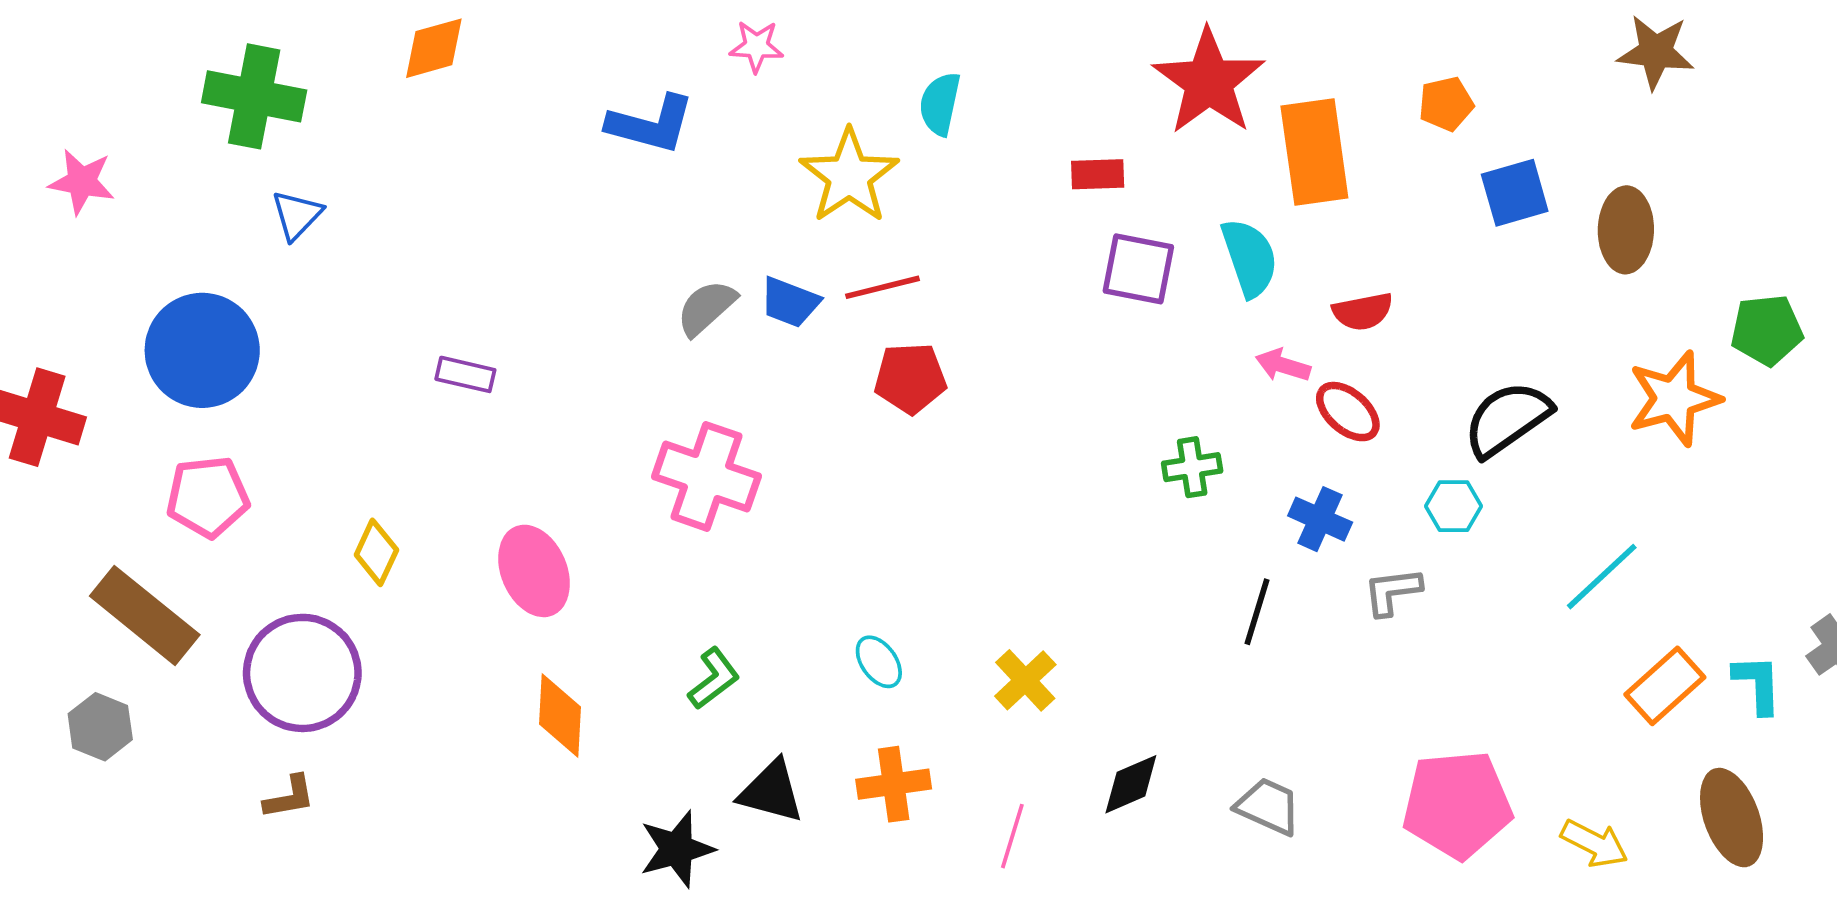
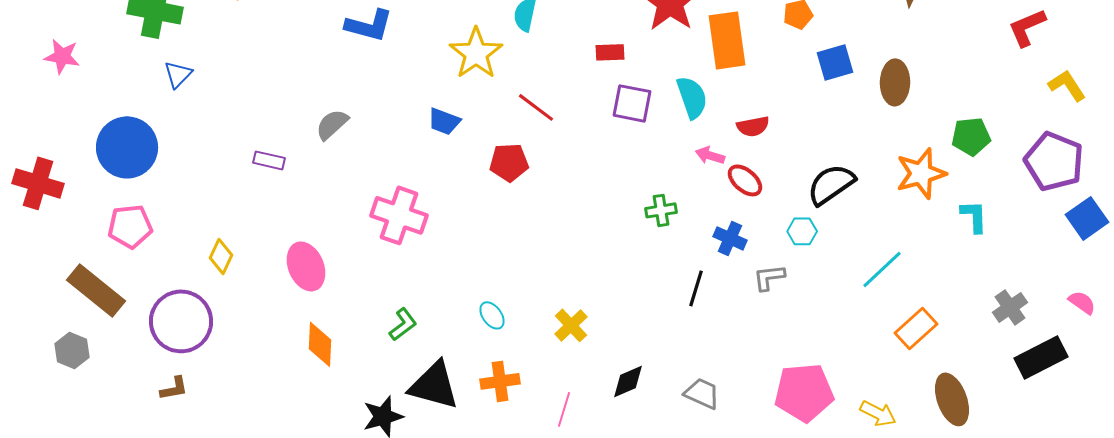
red line: (883, 287) -> (536, 107), moved, turned 51
gray semicircle: (706, 308) -> (332, 124), moved
cyan L-shape: (1758, 684) -> (974, 216), moved
black triangle: (771, 792) -> (434, 385), size x1.4

